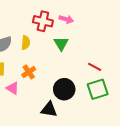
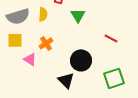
green square: (98, 89) -> (114, 78), moved
black triangle: (49, 109) -> (66, 80), turned 36

